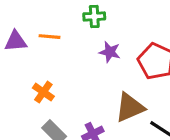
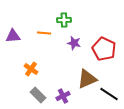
orange line: (50, 37) -> (44, 33), moved

